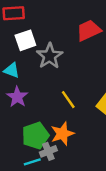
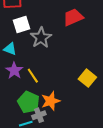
yellow line: (68, 100) -> (33, 76), moved
green pentagon: (35, 136) -> (29, 102), turned -30

